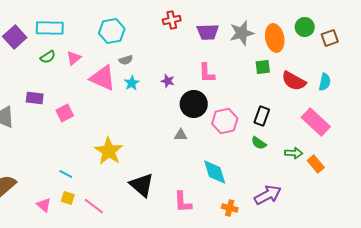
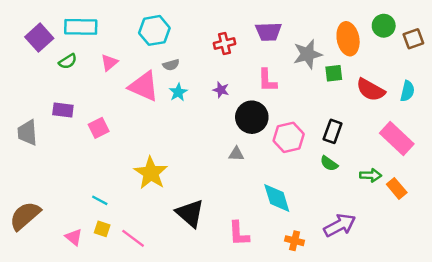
red cross: (172, 20) -> (224, 44), moved
gray star: (242, 33) -> (308, 54), moved
green semicircle: (48, 57) -> (68, 61), moved

